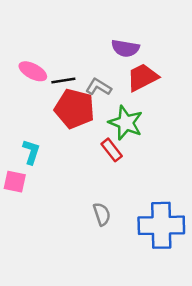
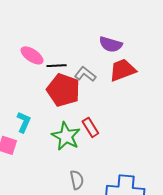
green star: (126, 123) -> (66, 136), moved

